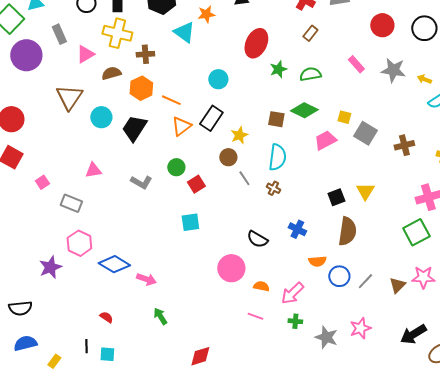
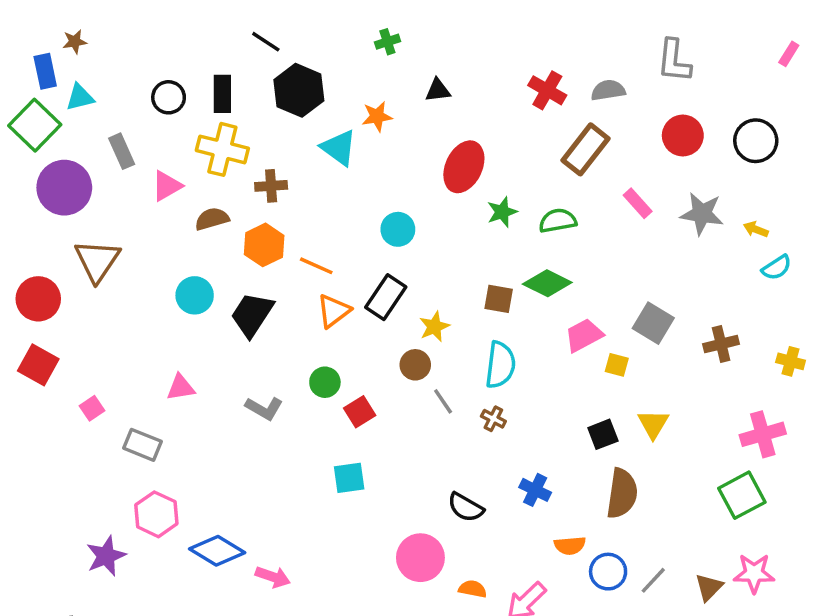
brown rectangle: (310, 33) -> (586, 149), moved, size x1.8
brown triangle: (69, 97) -> (97, 261), moved
yellow square: (344, 117) -> (617, 365), moved

